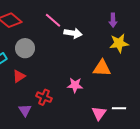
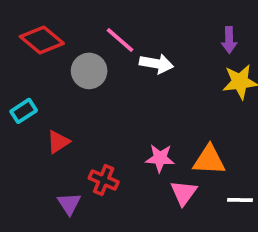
gray circle: (25, 48) -> (89, 71), moved
orange triangle: (102, 68) -> (209, 160), moved
pink triangle: (99, 113) -> (184, 193), moved

